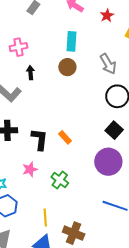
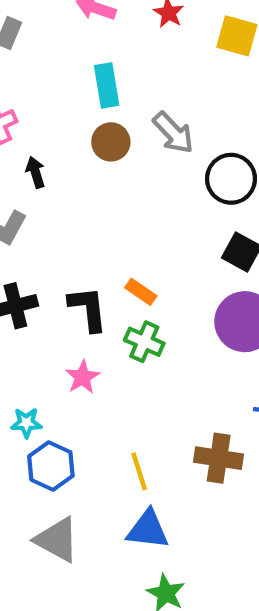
gray arrow: (108, 64) -> (173, 133), moved
green cross: (60, 180) -> (144, 342), moved
brown cross: (74, 233) -> (219, 458), moved

